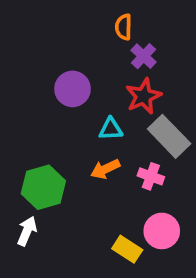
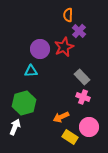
red star: (144, 96) -> (64, 47), moved
cyan triangle: (111, 129) -> (31, 71), moved
gray rectangle: (169, 136) -> (82, 77), moved, size x0.7
orange arrow: (105, 169) -> (61, 117), moved

